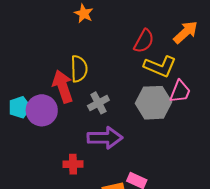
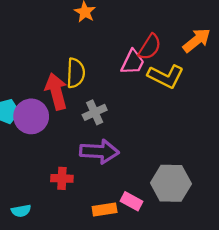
pink trapezoid: (180, 92) -> (133, 62), moved
gray hexagon: (154, 103) -> (171, 183), moved

